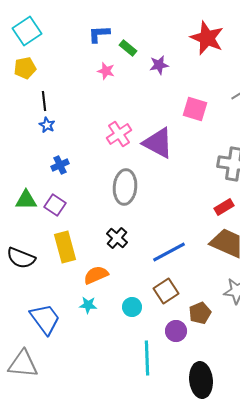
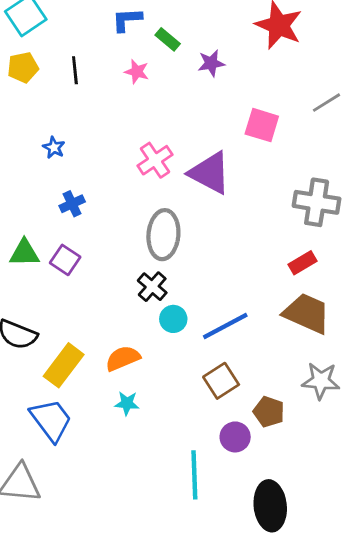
black line: (44, 101) -> (75, 70), moved
black cross: (117, 238) -> (152, 287), moved
yellow rectangle: (65, 247) -> (64, 365), moved, turned 52
cyan star: (88, 305) -> (127, 403), moved
cyan circle: (132, 307) -> (173, 319), moved
brown pentagon: (200, 313) -> (269, 412), turned -30

